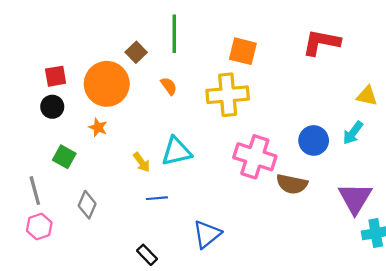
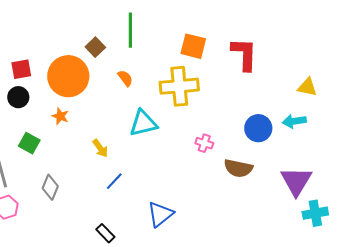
red L-shape: (321, 42) -> (244, 54), moved, turned 81
cyan arrow: (353, 133) -> (294, 121), turned 45
cyan triangle: (176, 151) -> (143, 123), moved
pink cross: (255, 157) -> (204, 143), size x0.5
blue line: (157, 198) -> (114, 181), turned -42

